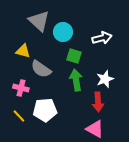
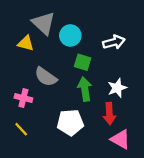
yellow triangle: (23, 51) -> (26, 43), moved
white pentagon: (45, 110) -> (70, 123), moved
pink triangle: (95, 129) -> (121, 139), moved

